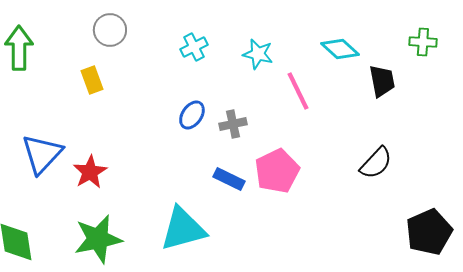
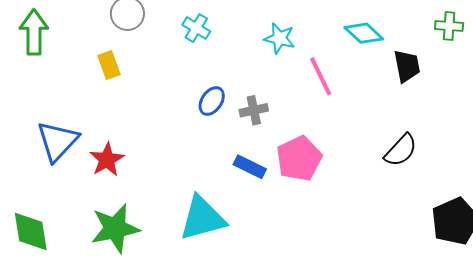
cyan cross: (194, 47) -> (196, 28), moved, turned -32

